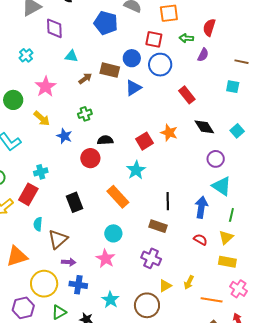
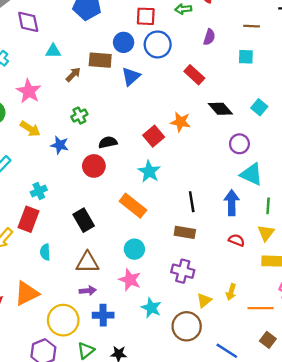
purple semicircle: (203, 55) -> (209, 37), moved
brown triangle: (58, 239) -> (87, 262), moved, turned 50
cyan star: (110, 300) -> (151, 308), moved

